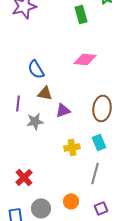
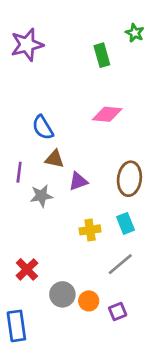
gray line: (95, 173) -> (120, 264), turned 35
gray circle: (41, 208) -> (62, 294), moved
purple square: (101, 208) -> (118, 311), moved

